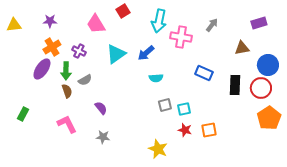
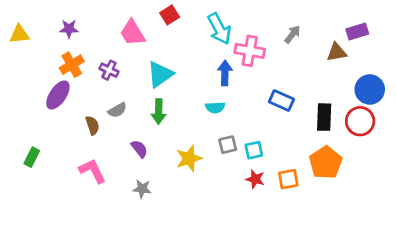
cyan arrow: (159, 21) -> (219, 29), turned -40
brown triangle: (242, 48) -> (337, 52), moved
blue arrow: (146, 53) -> (225, 73), moved, turned 132
green arrow: (66, 71) -> (159, 112), moved
orange pentagon: (269, 118) -> (326, 163), moved
yellow star: (158, 149) -> (189, 158), moved, turned 30

